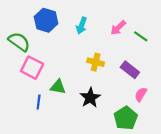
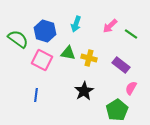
blue hexagon: (46, 20) -> (45, 31), moved
pink square: (32, 68) -> (42, 60), moved
green triangle: (58, 87) -> (68, 53), moved

